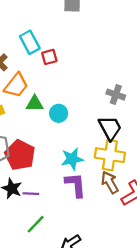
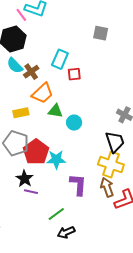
cyan rectangle: (30, 42) -> (60, 59), turned 42
cyan star: (72, 159) -> (56, 160), moved
purple line: (31, 194) -> (31, 192), moved
green line: (36, 224) -> (56, 214), moved

